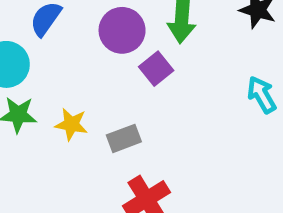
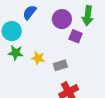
purple square: (156, 69) -> (76, 36), turned -32

